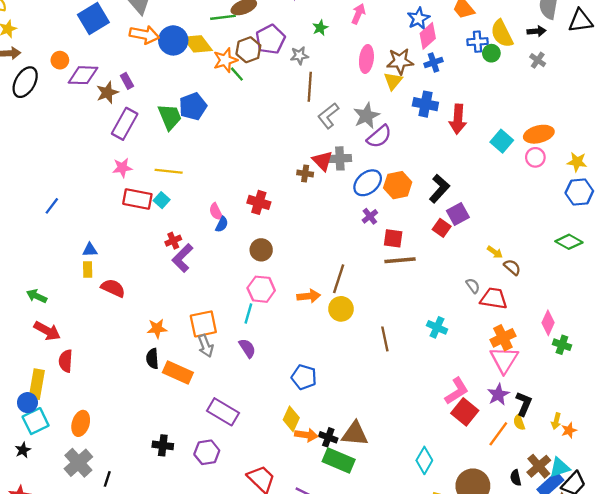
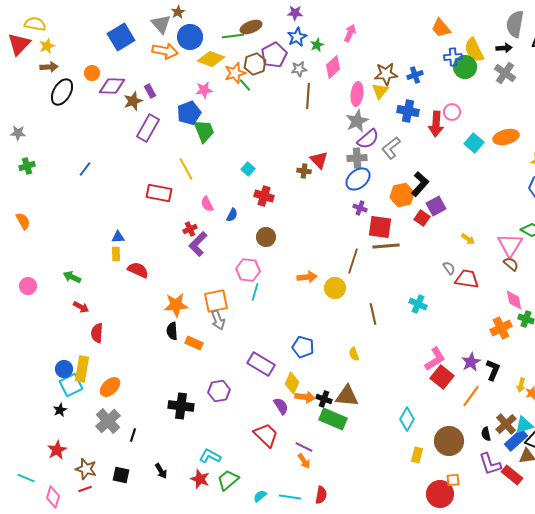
blue star: (418, 18) -> (297, 37), moved
pink diamond: (428, 36) -> (333, 67), moved
blue circle: (173, 40) -> (190, 37), moved
yellow diamond: (198, 44) -> (211, 59), turned -32
green circle: (491, 53) -> (465, 67), size x1.5
pink ellipse: (366, 59) -> (357, 94), moved
gray cross: (538, 60) -> (505, 73), size x1.5
blue pentagon: (193, 106) -> (189, 113), moved
gray L-shape: (328, 116) -> (391, 148), moved
green trapezoid: (170, 117) -> (204, 131), moved
pink circle: (535, 157) -> (452, 112), moved
gray cross: (340, 158) -> (357, 158), moved
pink star: (122, 168) -> (204, 90), moved
yellow line: (169, 171) -> (186, 169), turned 55
orange hexagon: (398, 185) -> (402, 195), moved
cyan square: (162, 200) -> (248, 169), moved
blue line: (52, 206) -> (85, 169), moved
pink semicircle: (216, 212) -> (207, 204), moved
purple cross: (370, 216) -> (360, 208), turned -32
red square: (393, 238) -> (380, 227), size x1.4
brown semicircle: (512, 267) -> (511, 264), moved
brown line: (339, 279) -> (353, 261), moved
pink hexagon: (261, 289) -> (248, 270), moved
pink diamond: (548, 323) -> (514, 300), turned -35
orange star: (157, 329) -> (176, 305), size x1.4
red arrow: (47, 331) -> (81, 307), size x0.7
orange cross: (503, 338) -> (501, 328), moved
purple semicircle: (247, 348) -> (281, 406), moved
pink triangle: (504, 360) -> (510, 245), moved
orange rectangle: (178, 373) -> (194, 343), size x0.7
yellow rectangle: (37, 384) -> (82, 369), moved
purple rectangle: (223, 412) -> (261, 364), moved
yellow semicircle: (519, 422) -> (354, 354), moved
orange ellipse: (81, 423) -> (110, 387), turned 30
black cross: (163, 445) -> (181, 406), size x1.4
purple hexagon: (207, 452) -> (219, 391), moved

